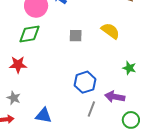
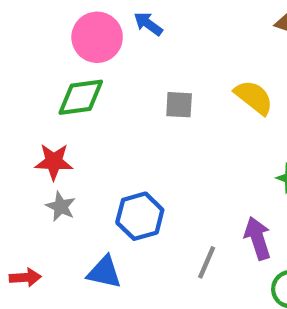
blue hexagon: (85, 82) -> (140, 216), moved
purple arrow: (115, 97) -> (258, 238), turned 60
gray star: (14, 98) -> (61, 206), moved

